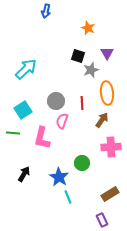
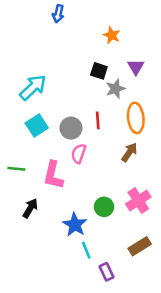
red line: (82, 103) -> (98, 120), moved
cyan square: (23, 110) -> (37, 126), moved
pink cross: (111, 147) -> (138, 201), moved, turned -30
black arrow: (24, 174) -> (30, 208), moved
purple rectangle: (102, 220) -> (107, 272), moved

